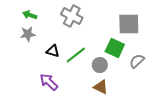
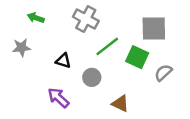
gray star: (28, 34) -> (21, 48), moved
green line: (76, 55) -> (107, 46), moved
gray circle: (100, 65) -> (92, 77), moved

